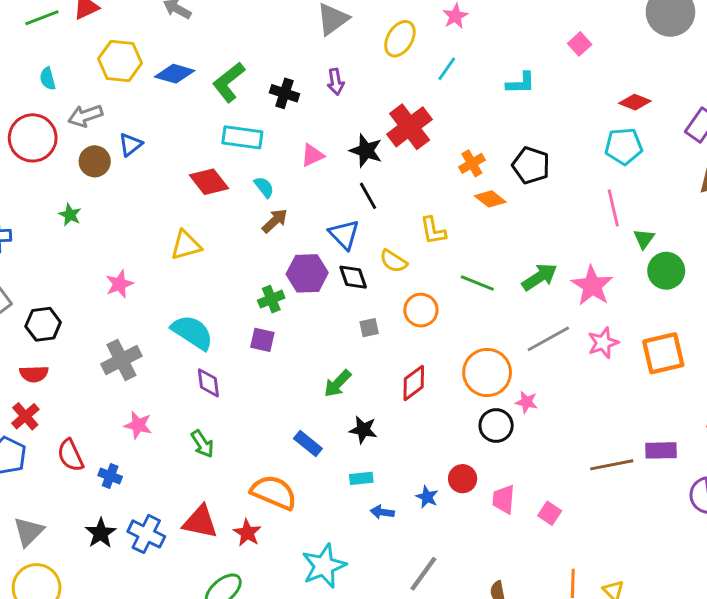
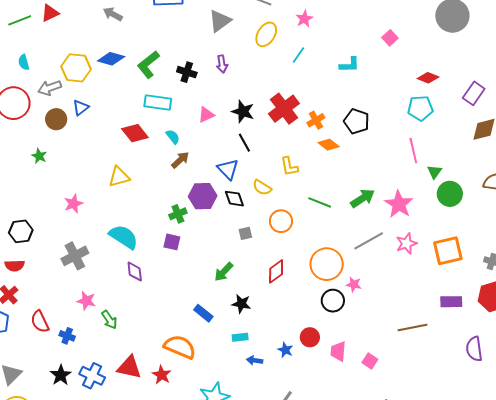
yellow hexagon: (120, 61) -> (76, 68), moved
red cross: (410, 127) -> (284, 109), moved
green arrow: (202, 444) -> (109, 320), moved
purple rectangle: (661, 450) -> (451, 302), moved

